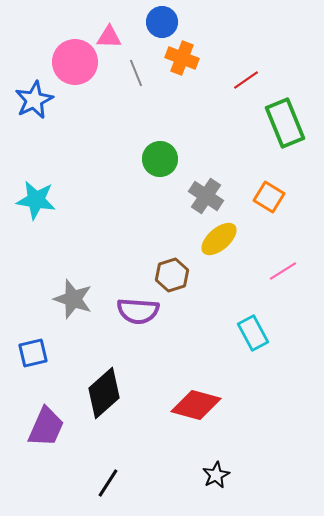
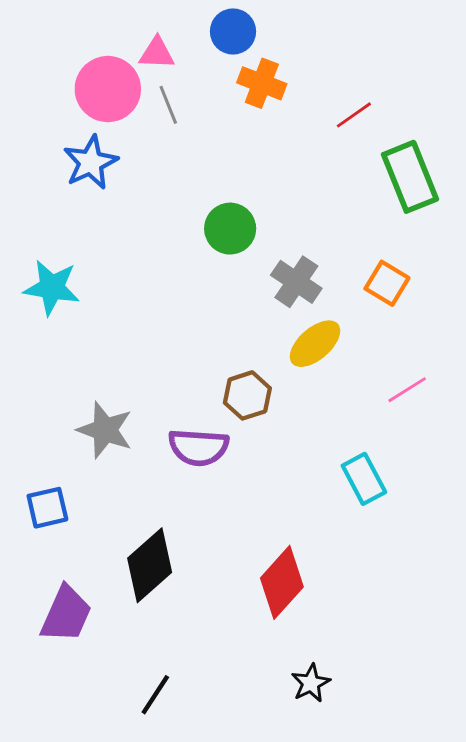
gray line: (136, 73) -> (168, 105), moved
blue star: (34, 100) -> (91, 162), moved
red diamond: (196, 405) -> (282, 582), turned -63

